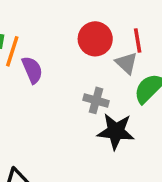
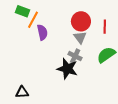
gray triangle: (126, 63) -> (80, 37), moved
black star: (116, 131) -> (67, 69), moved

